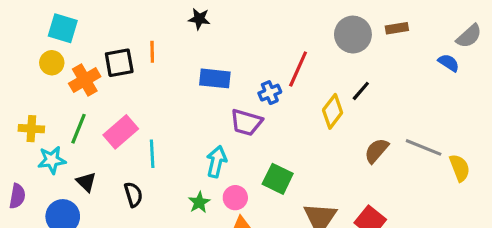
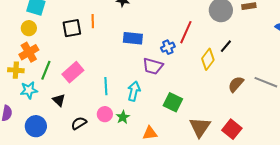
orange cross: (85, 80) -> (29, 52), moved
cyan line: (152, 154) -> (106, 86), moved
black triangle: (86, 182) -> (59, 100), moved
black semicircle: (133, 195) -> (79, 123), moved, turned -105
pink circle: (235, 198) -> (105, 114), moved

